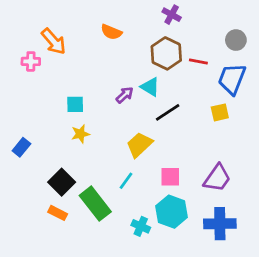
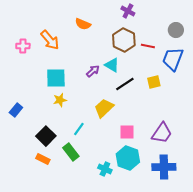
orange arrow: (54, 41) -> (50, 40), moved
cyan square: (75, 104) -> (56, 78), size x1.5
yellow square: (220, 112) -> (154, 82), moved
cyan line: (126, 181) -> (79, 129), moved
green rectangle: (95, 204) -> (71, 152), size x0.7

